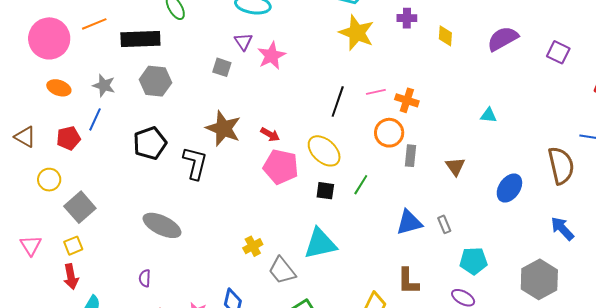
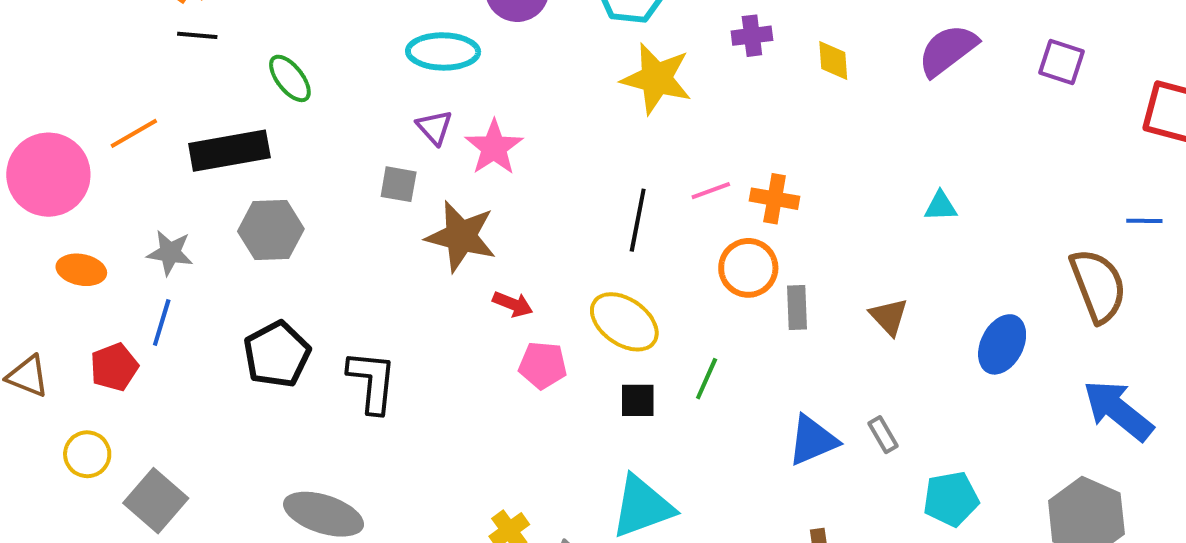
brown star: (223, 128) -> (461, 236), moved
pink pentagon: (281, 167) -> (543, 365), size x0.7
blue arrow: (562, 229) -> (1118, 410), size x1.4

